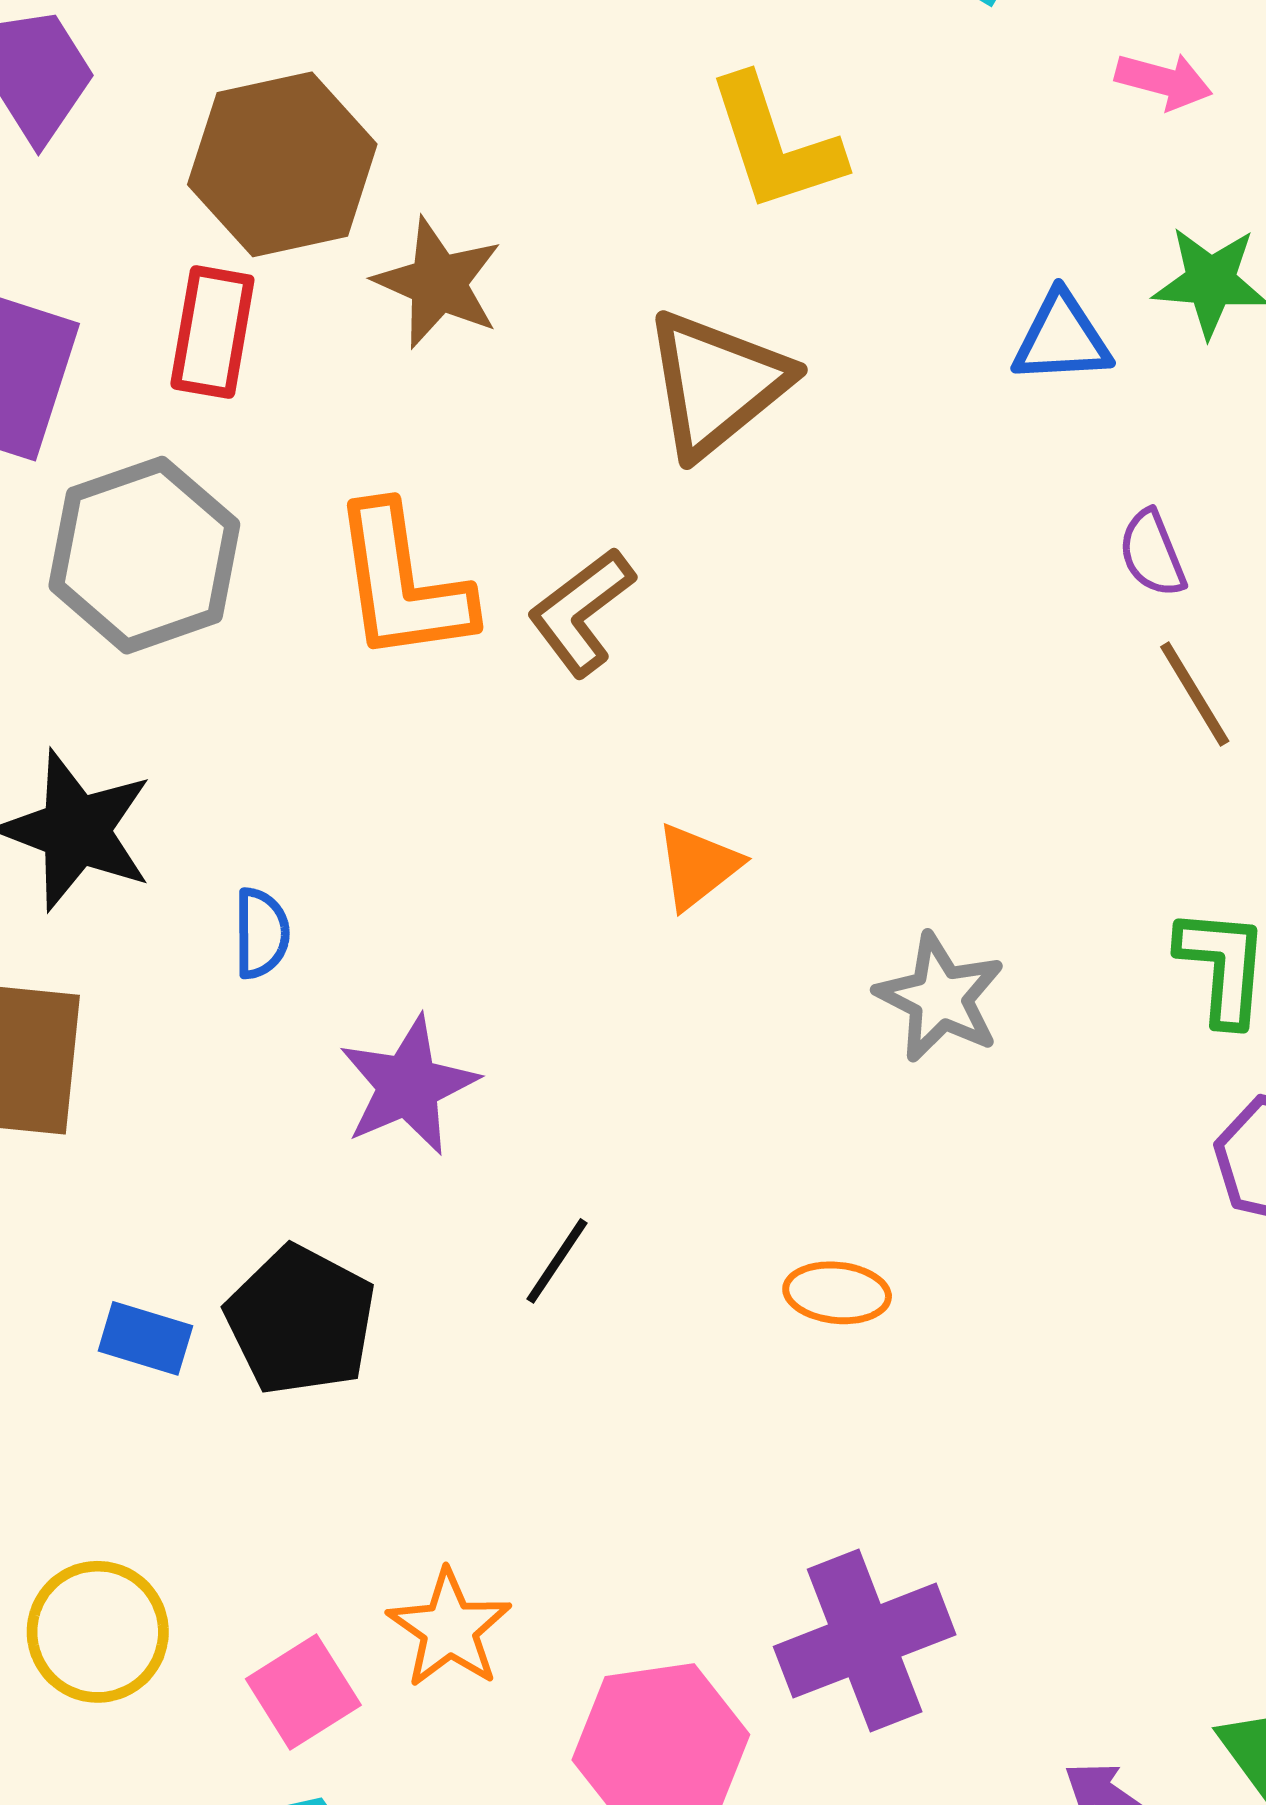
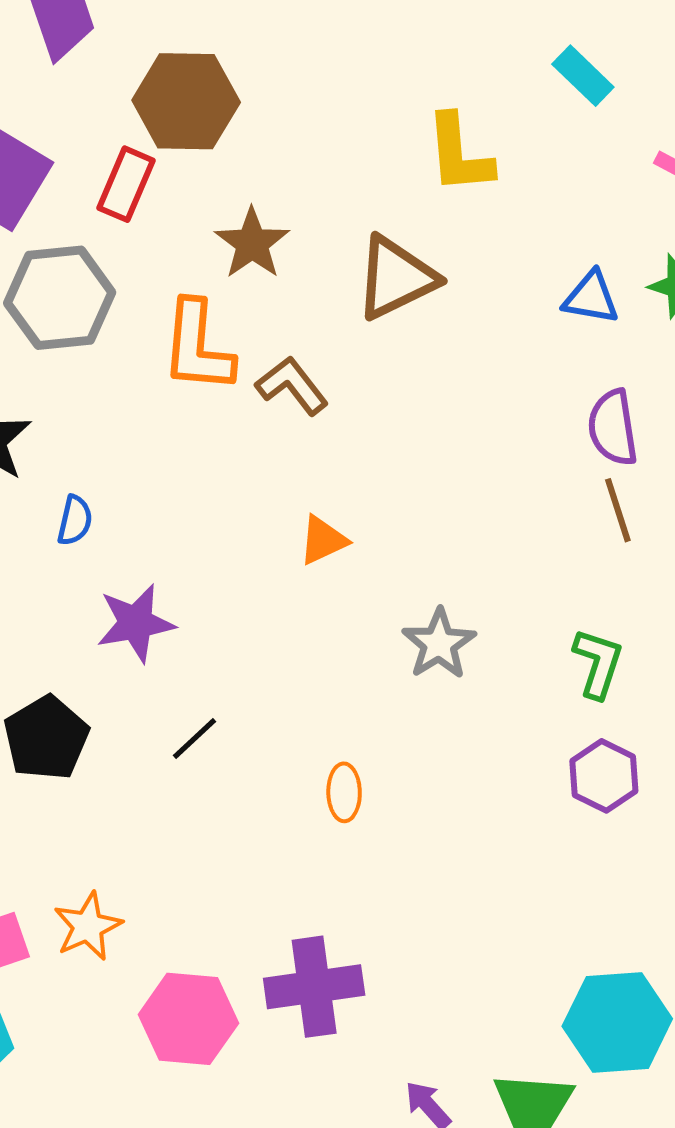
brown star: (438, 283) -> (252, 243), moved
purple semicircle: (1152, 554) -> (613, 428), size x1.5
brown L-shape: (581, 612) -> (292, 386), turned 76
orange ellipse: (837, 1293) -> (344, 792), turned 70

